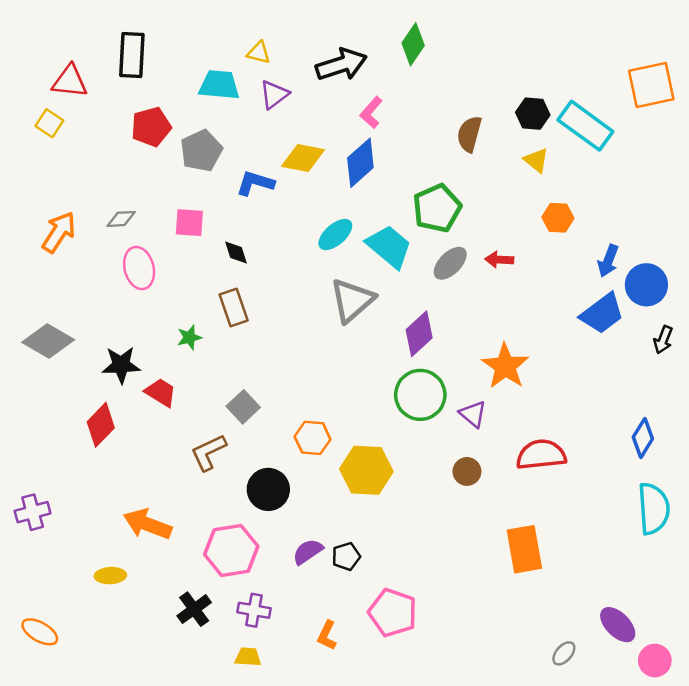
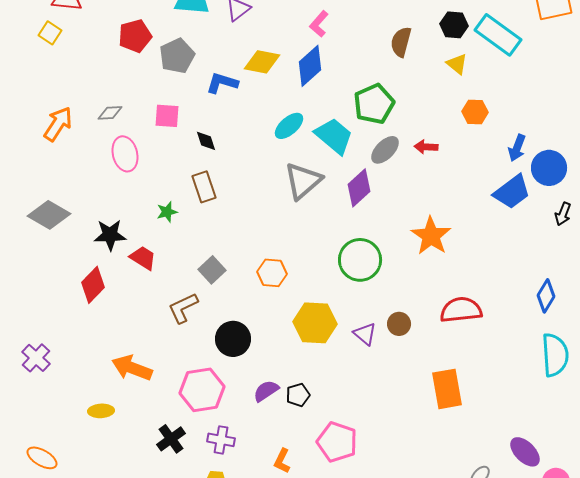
purple diamond: (419, 334) -> (359, 188), moved
purple triangle: (473, 414) -> (365, 334), moved
orange hexagon: (313, 438) -> (272, 273), moved
purple cross: (33, 512) -> (36, 358), turned -32

